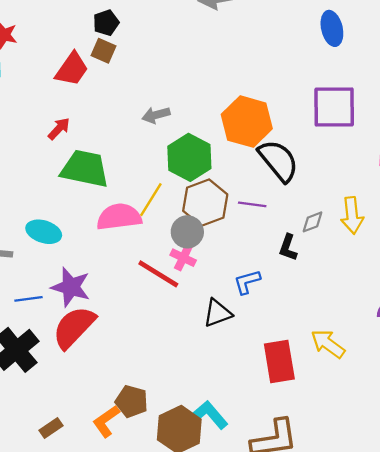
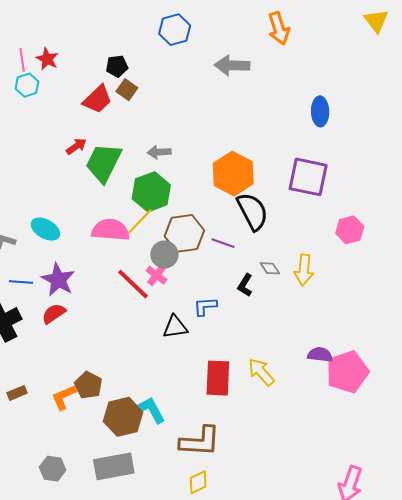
black pentagon: (106, 23) -> (117, 66), moved
green hexagon: (189, 157) -> (151, 192), moved
green trapezoid: (85, 169) -> (104, 163), moved, turned -87
gray diamond: (312, 222) -> (270, 268), turned 65
red semicircle: (74, 327) -> (54, 314), size x0.6

